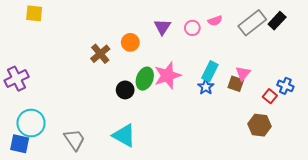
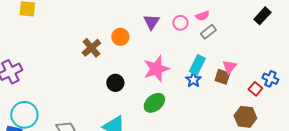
gray rectangle: (252, 23) -> (208, 32), moved, size x0.6
green ellipse: (145, 79) -> (154, 103), moved, turned 30

